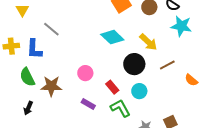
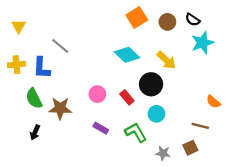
yellow triangle: (22, 10) -> (19, 26), moved
cyan star: (181, 26) -> (202, 43), turned -30
brown line: (167, 65) -> (200, 126), moved, turned 42
red rectangle: (112, 87) -> (127, 97), moved

